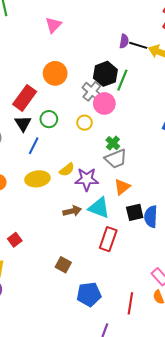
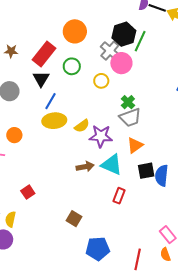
green circle: (49, 119) -> (72, 66), moved
yellow ellipse: (37, 179) -> (54, 121), moved
red rectangle: (108, 239) -> (119, 196), size x0.7

